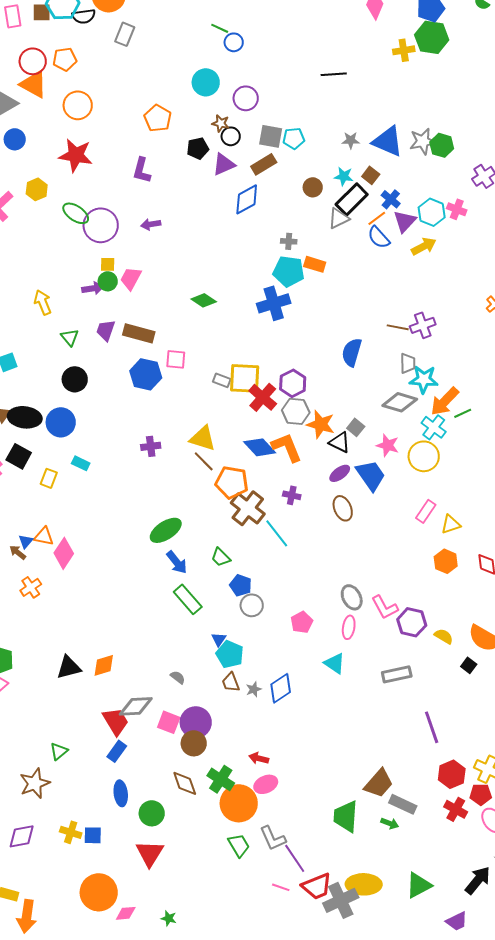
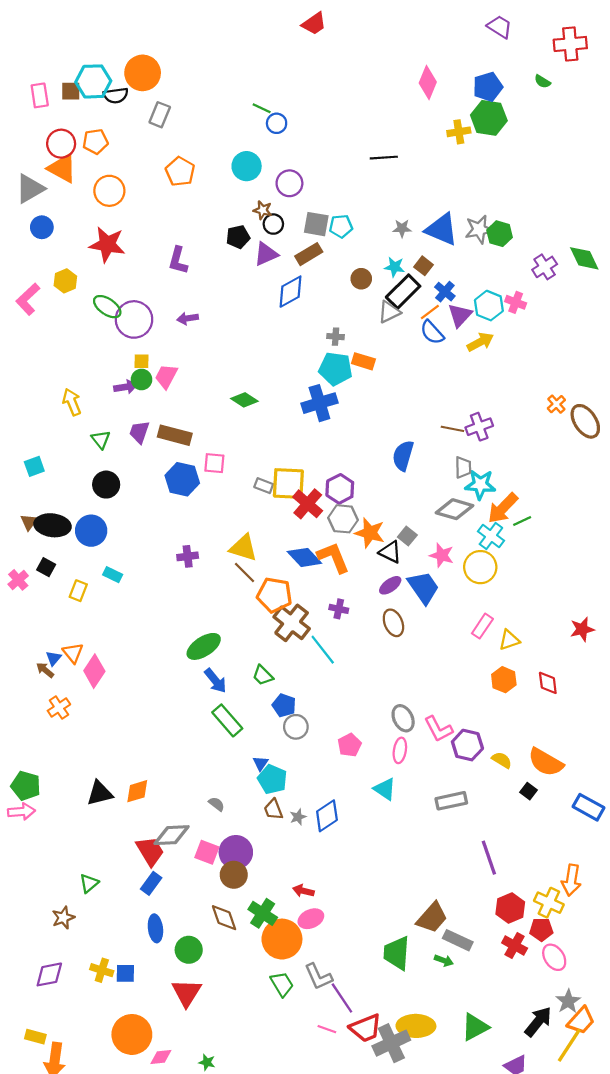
orange pentagon: (158, 118) -> (180, 172), moved
black square: (19, 456) -> (46, 567), size x0.7
orange triangle: (44, 536) -> (73, 653), turned 40
brown star: (35, 783) -> (63, 918), size x0.7

